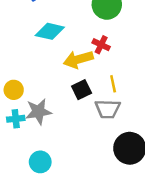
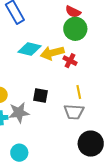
yellow arrow: (78, 59) -> (52, 53), moved
black square: (82, 90) -> (41, 95), moved, turned 35

